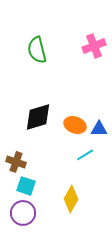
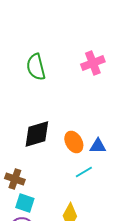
orange ellipse: (75, 125) -> (74, 142), turned 40

